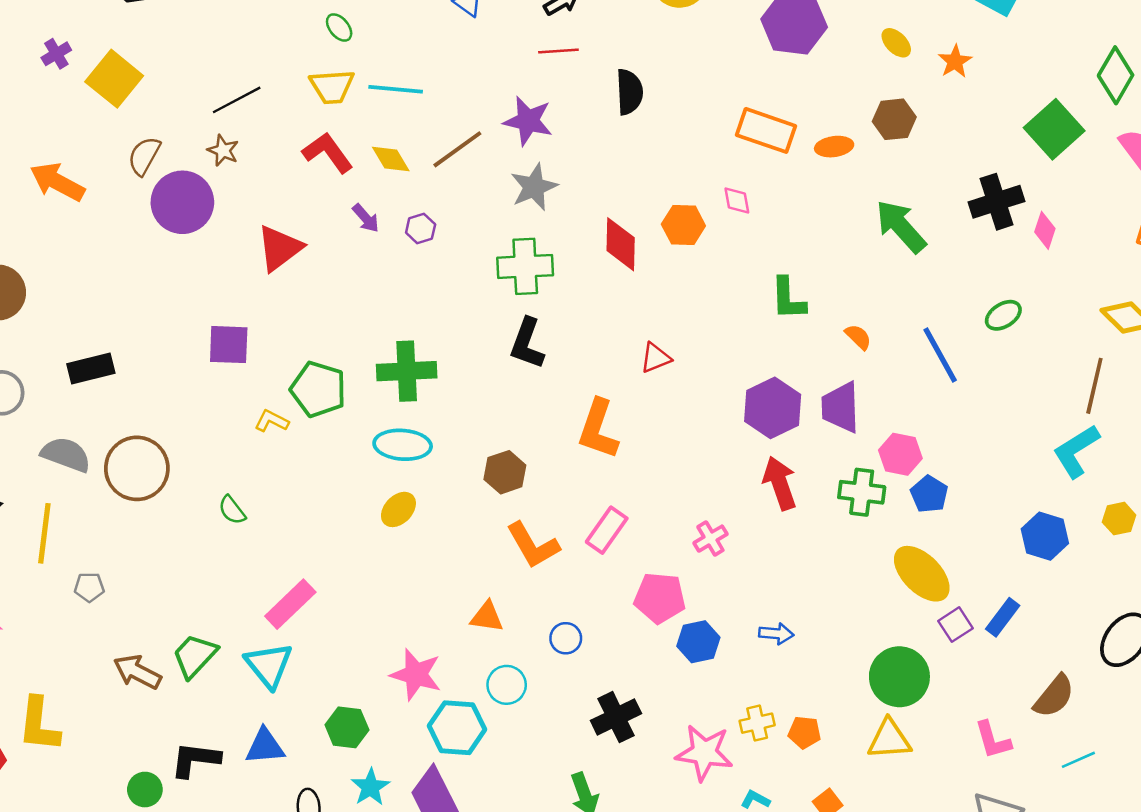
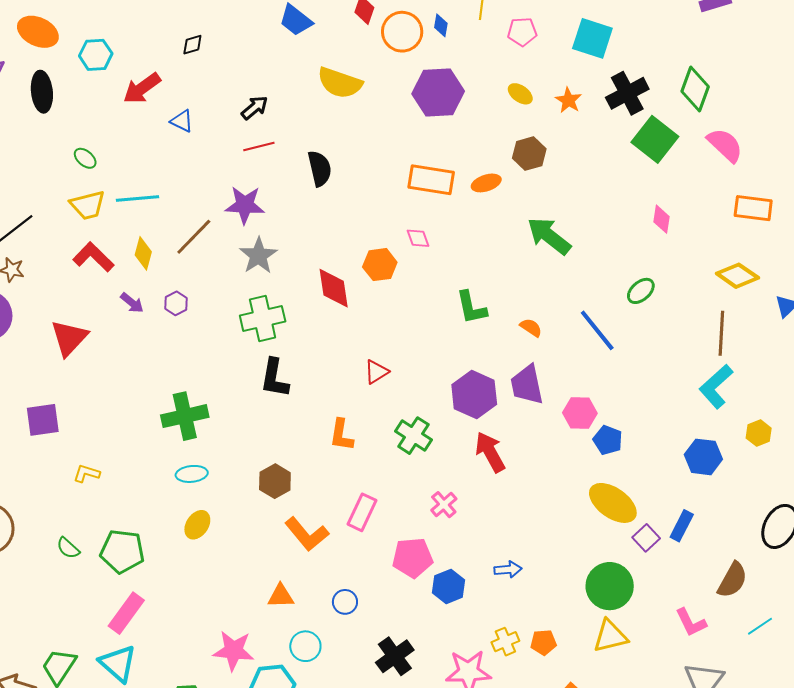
yellow diamond: (391, 159) -> (143, 253), turned 56
black cross: (996, 202) -> (627, 93), moved
green pentagon: (318, 389) -> (122, 551), moved
orange L-shape: (598, 429) -> (341, 435), size x0.7
cyan ellipse: (403, 445) -> (192, 474), size x0.7
green cross: (862, 492) -> (414, 436), moved, turned 36

